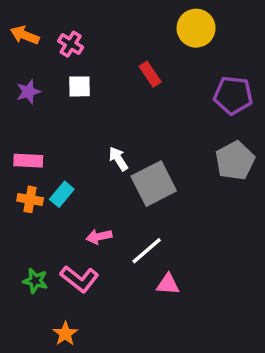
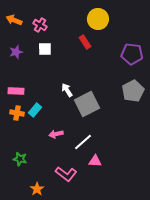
yellow circle: (196, 28) -> (98, 19), moved
pink L-shape: (79, 279) -> (66, 174), moved

